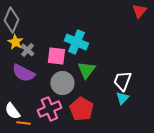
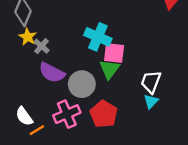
pink square: (56, 56) -> (114, 53), moved
purple semicircle: (23, 73) -> (52, 73), moved
orange line: (23, 123) -> (37, 130), turned -40

